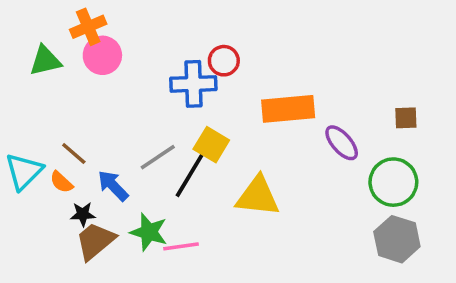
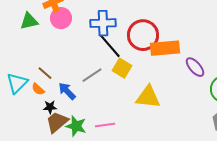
red circle: (224, 61) -> (143, 35), moved, size x1.8
blue cross: (193, 84) -> (103, 23), moved
black line: (190, 175) -> (110, 46), moved, turned -72
green star: (149, 232) -> (76, 126), moved

